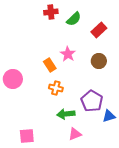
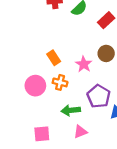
pink star: (68, 54) -> (84, 64), moved
pink circle: (13, 79) -> (35, 86), moved
pink square: (27, 136) -> (42, 134), moved

